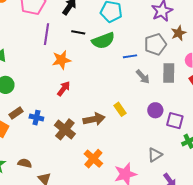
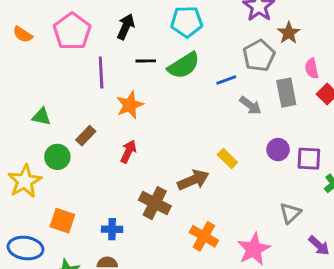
red arrow: (64, 89) -> (128, 152), moved
brown rectangle: (16, 113) -> (86, 136), moved
blue cross: (36, 118) -> (112, 229), moved

